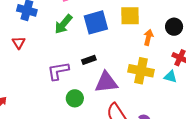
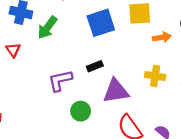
green arrow: (63, 24) -> (47, 27), moved
orange arrow: (148, 37) -> (162, 37), turned 70
yellow cross: (141, 71) -> (155, 76), size x0.7

